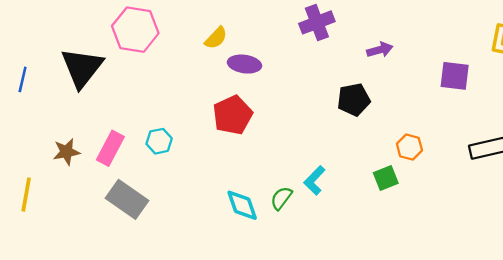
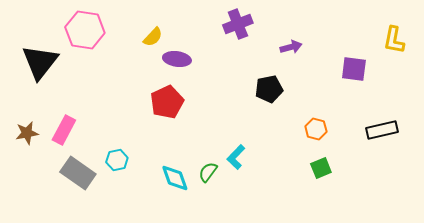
cyan hexagon: (159, 141) -> (117, 160), moved
green square: (386, 178) -> (321, 168), moved

